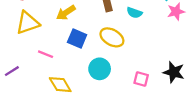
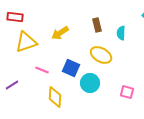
cyan semicircle: (134, 13) -> (121, 33), turned 72
blue square: (77, 39) -> (71, 68), moved
yellow diamond: (60, 85) -> (55, 97), turned 35

